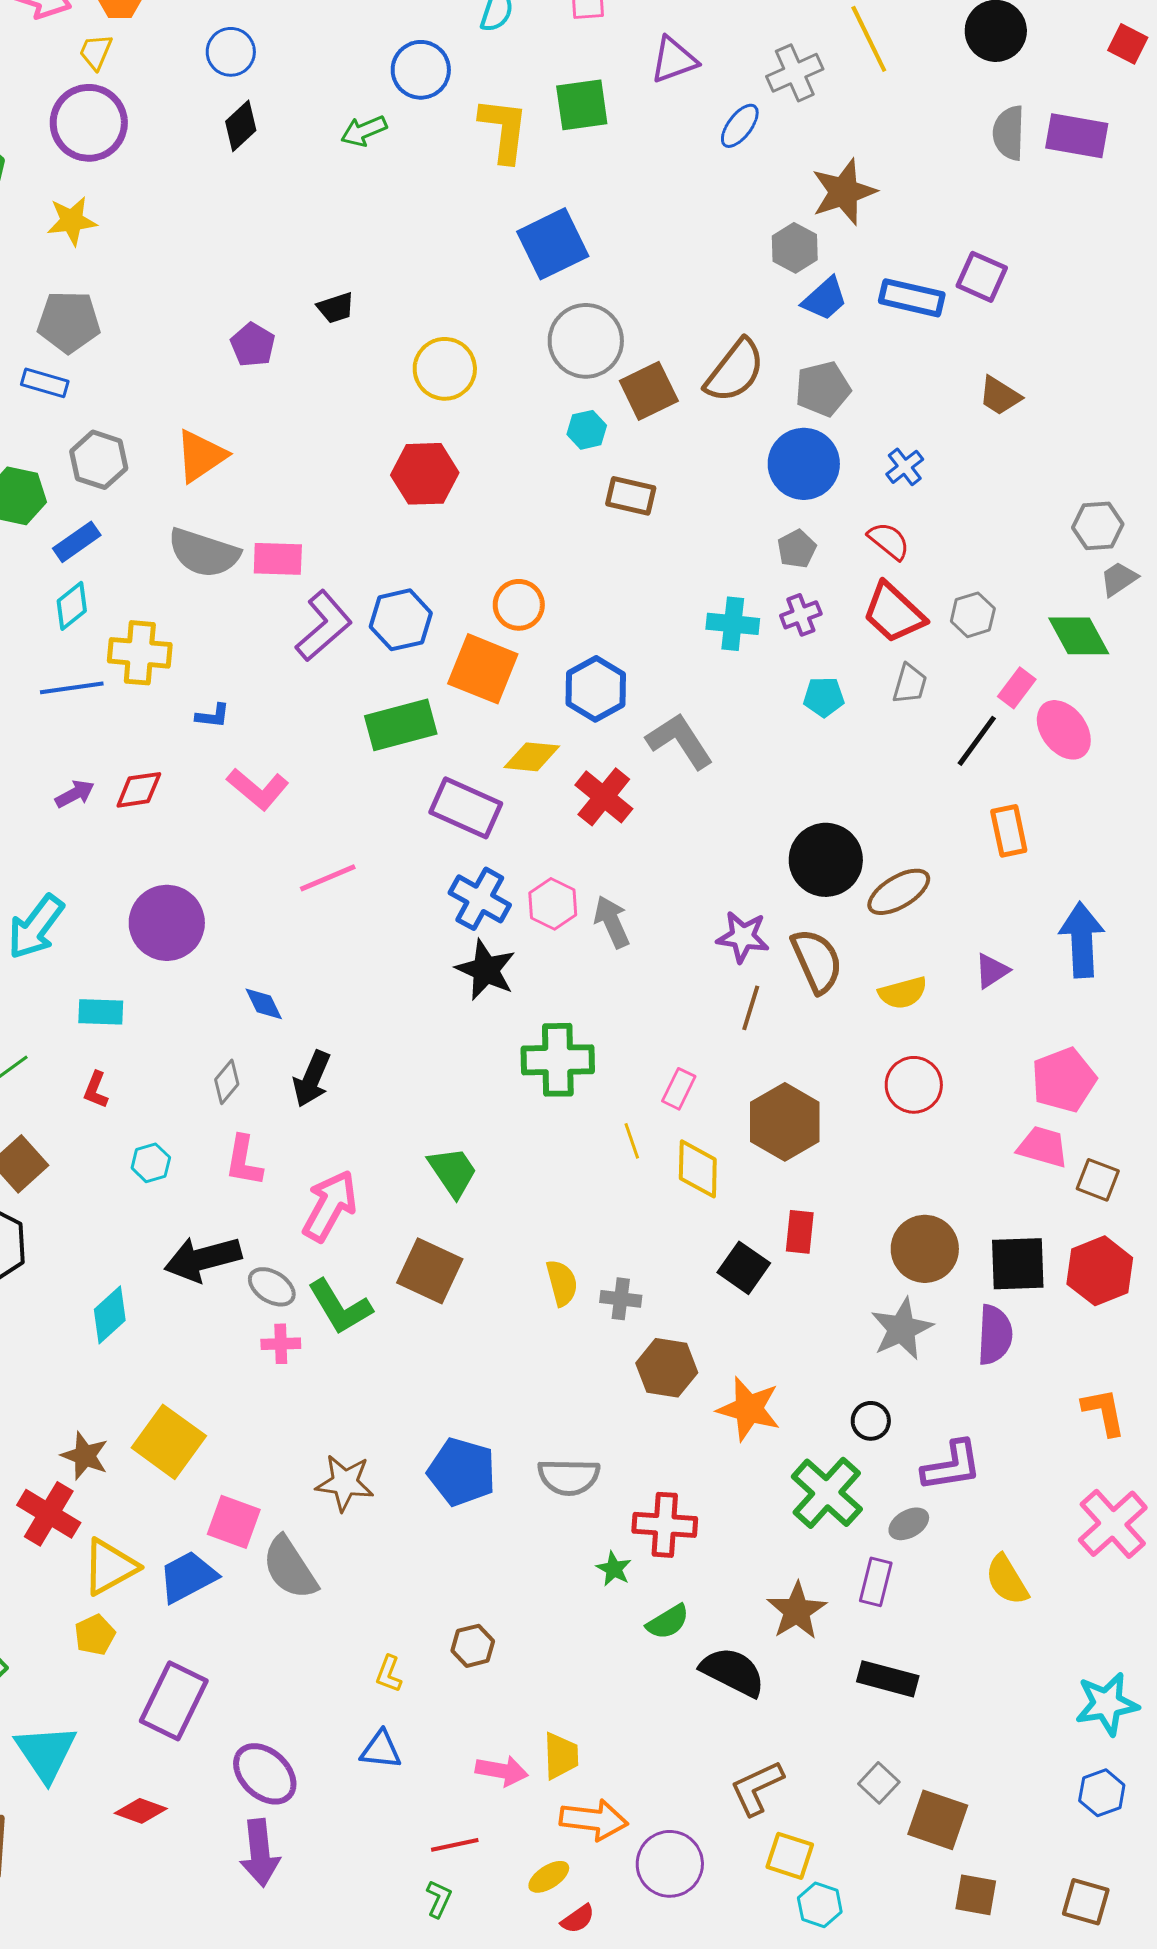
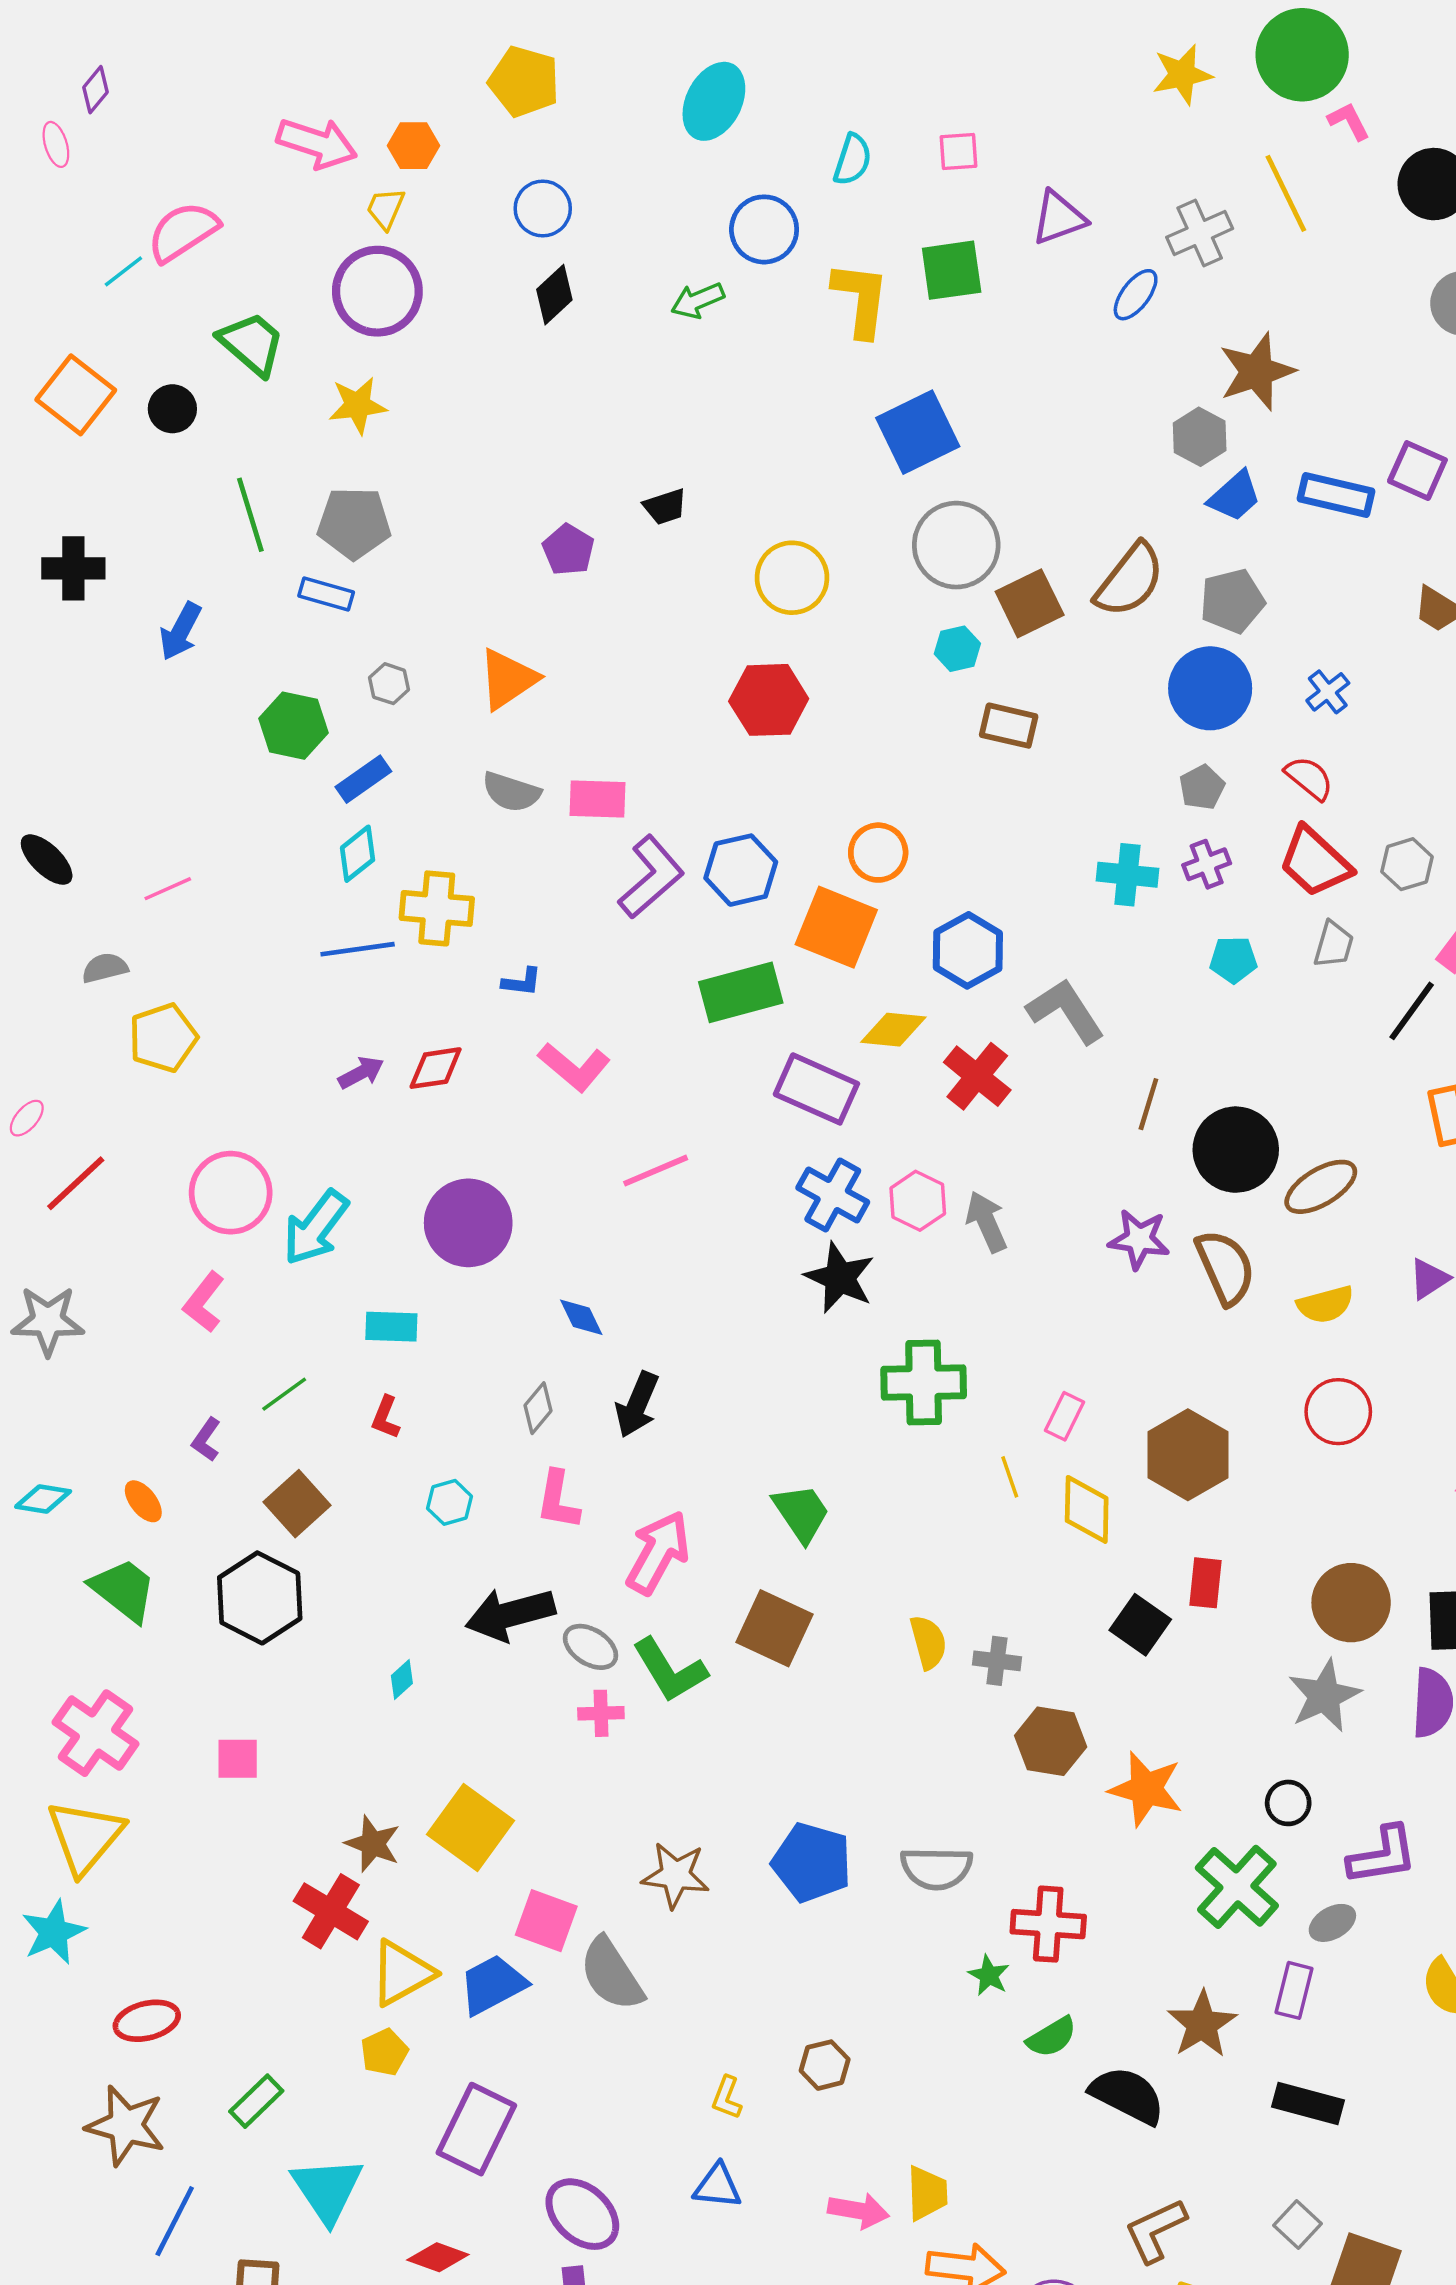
gray hexagon: (99, 460) -> (389, 684), size x0.6
gray semicircle: (204, 553) -> (511, 792), size x0.7
brown line: (751, 1008) -> (1148, 1104), moved
cyan diamond: (110, 1315) -> (402, 1679), size x0.6

